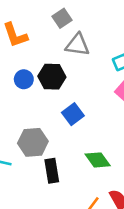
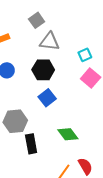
black hexagon: (52, 77) -> (43, 70), moved

